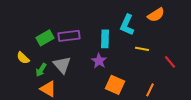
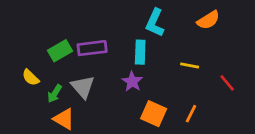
cyan L-shape: (127, 25) -> (155, 23), moved
orange line: (150, 90) -> (191, 114), moved

